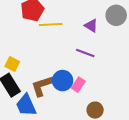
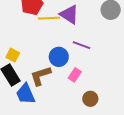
purple triangle: (91, 26) -> (69, 14), moved, size x1.5
blue circle: (63, 81) -> (59, 57), moved

